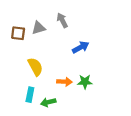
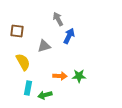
gray triangle: (39, 28) -> (44, 46), moved
blue arrow: (81, 47) -> (69, 36), moved, turned -35
yellow semicircle: (35, 67) -> (23, 62), moved

